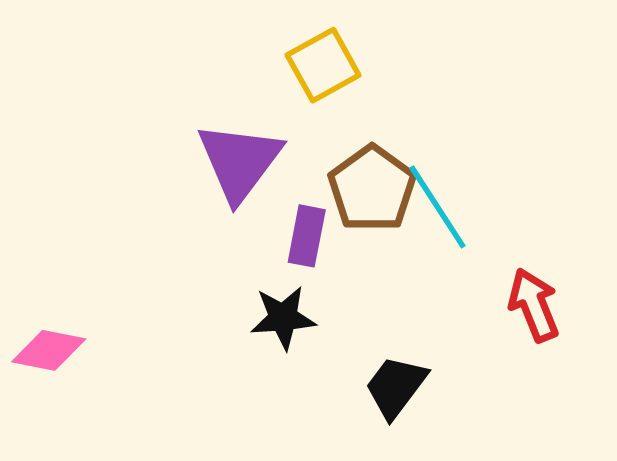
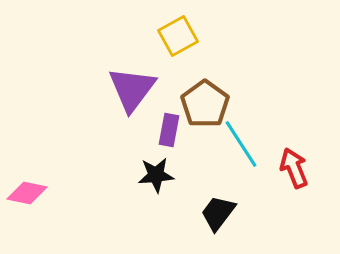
cyan line: (437, 207) -> (241, 144), moved

